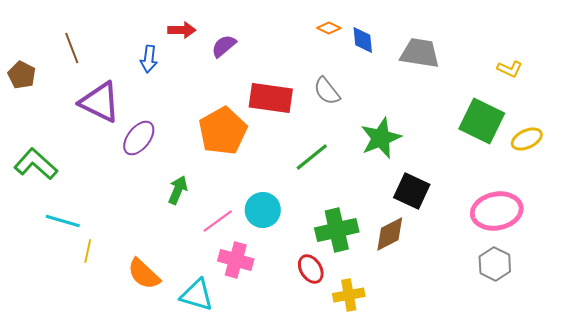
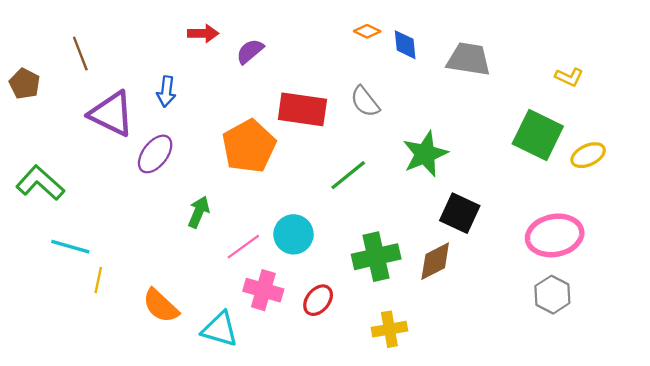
blue arrow: (149, 59) -> (166, 91), moved
red ellipse: (311, 269) -> (318, 300), moved, turned 72

